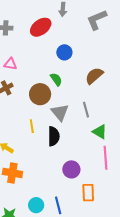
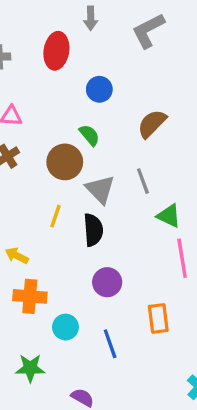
red ellipse: (41, 27) -> (56, 51), turned -40
yellow line: (32, 126) -> (55, 216), turned 32
purple circle: (71, 169) -> (107, 282), moved
cyan circle: (36, 205) -> (65, 327), moved

